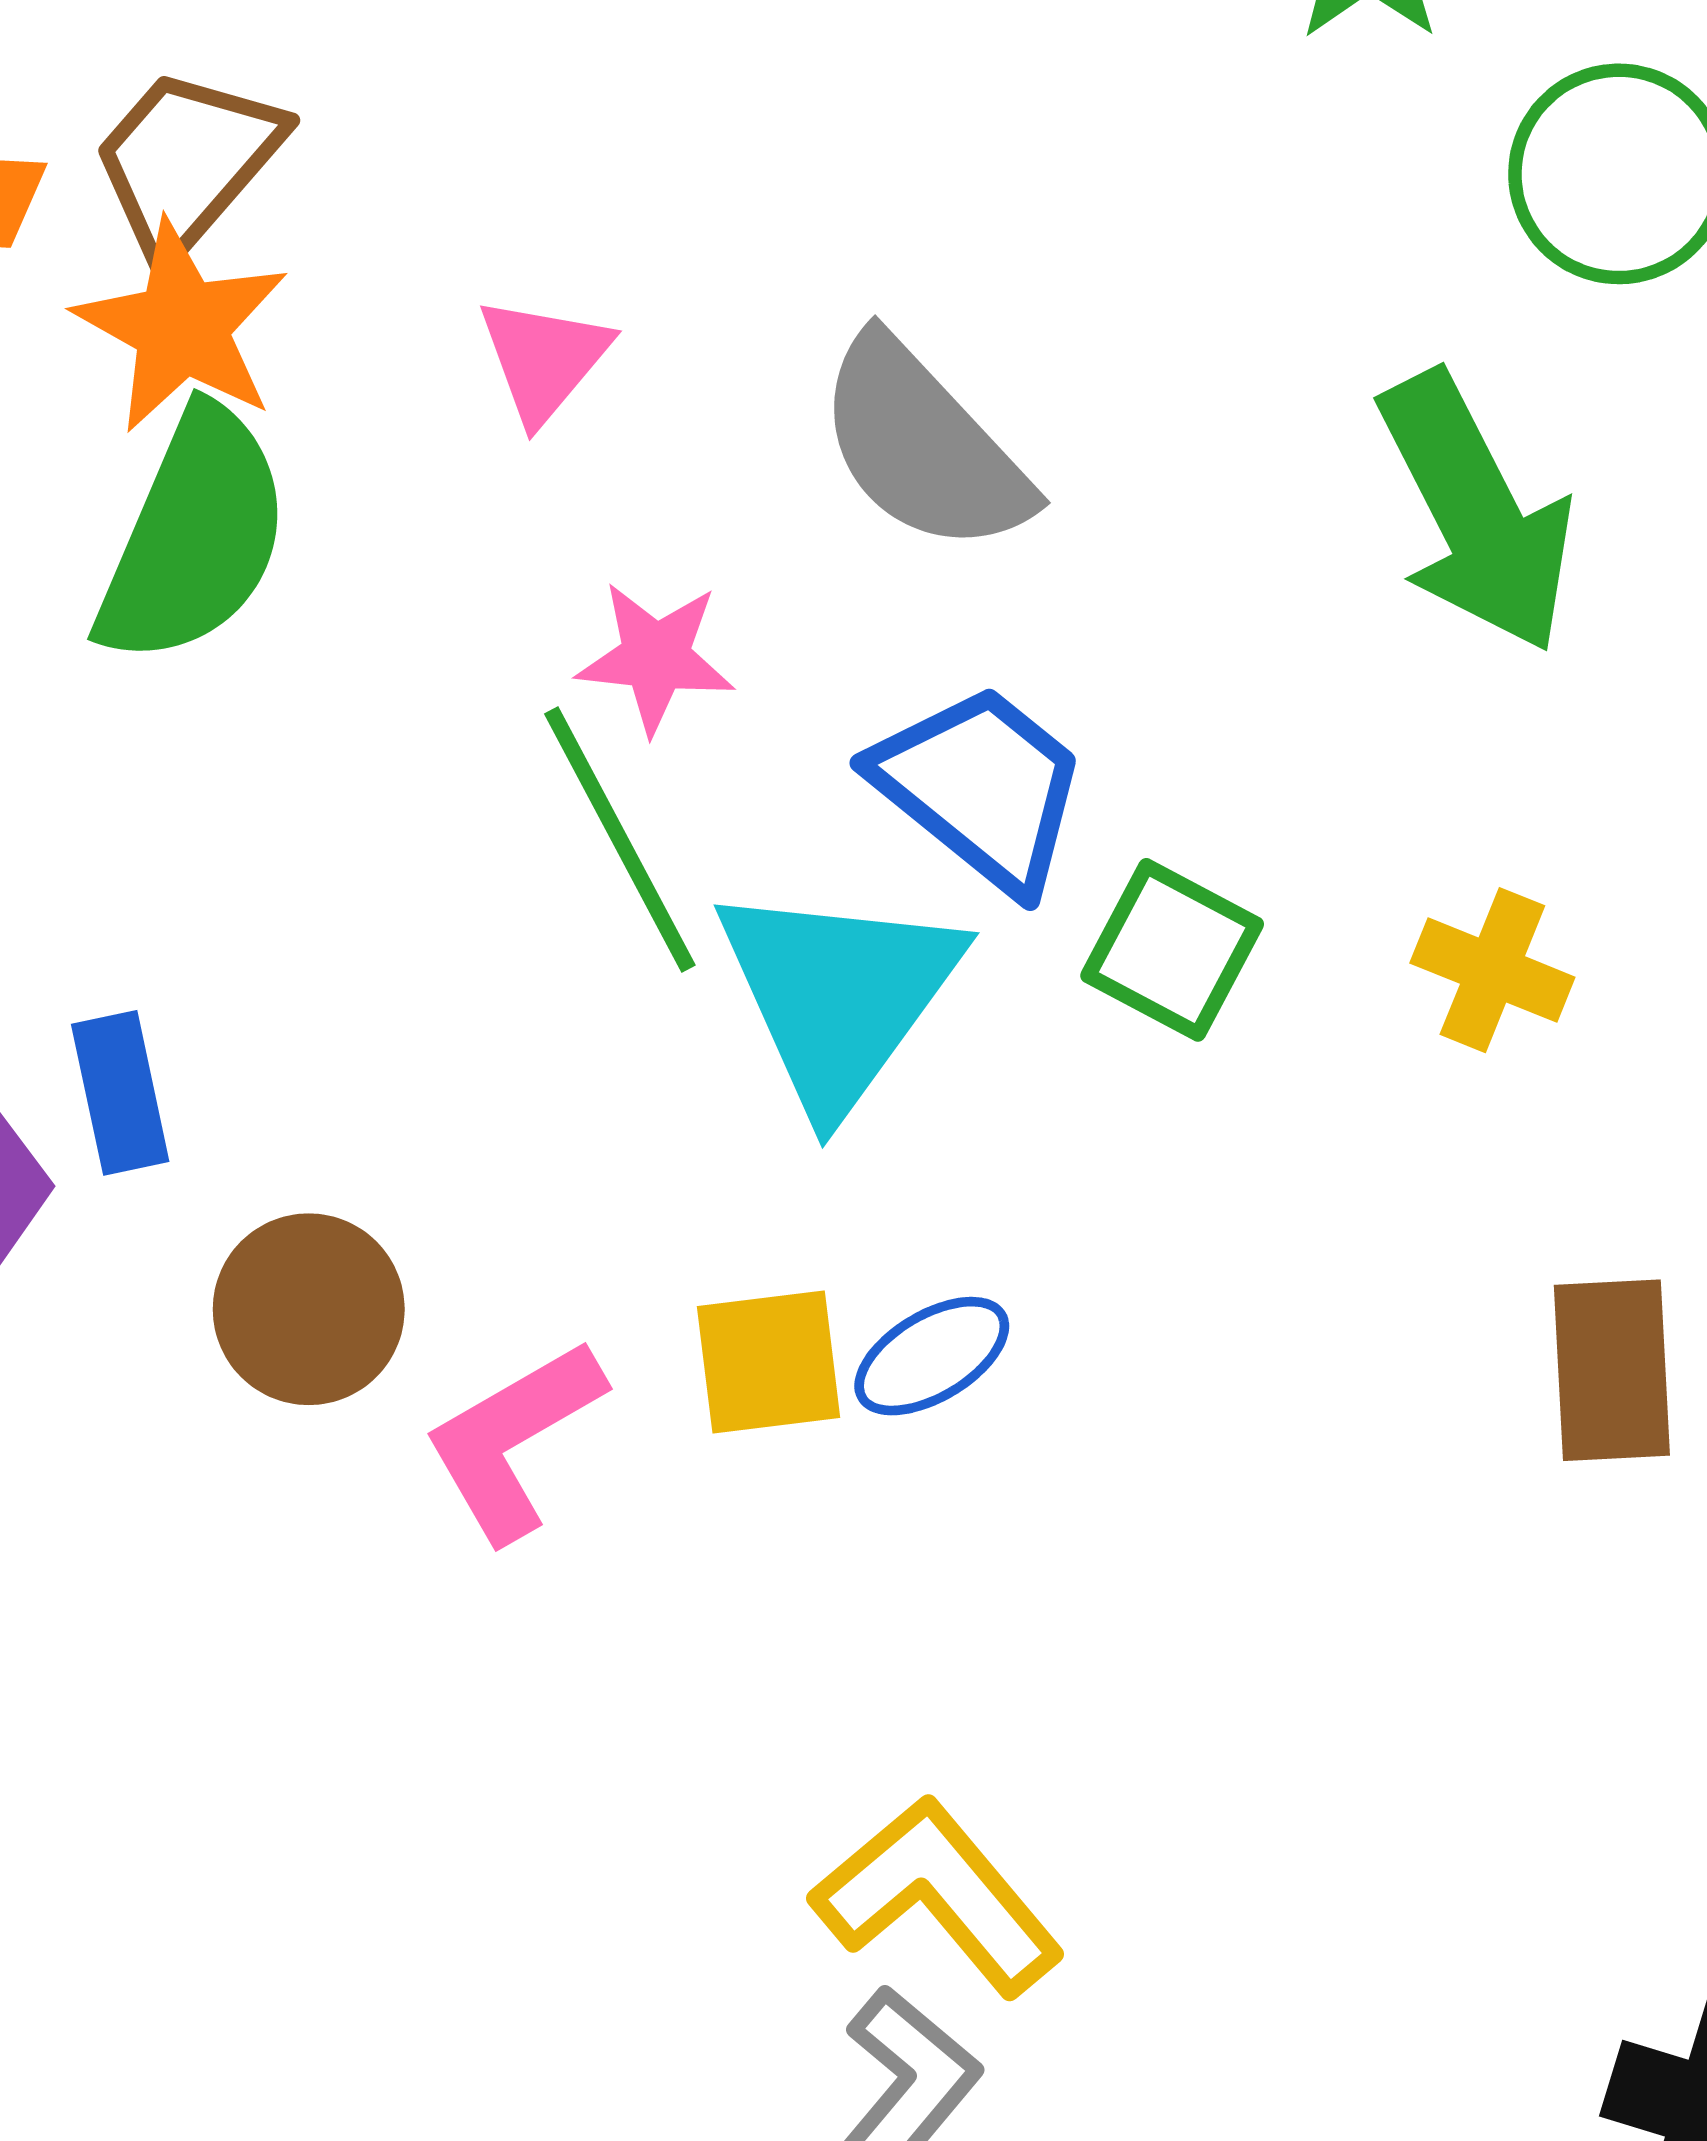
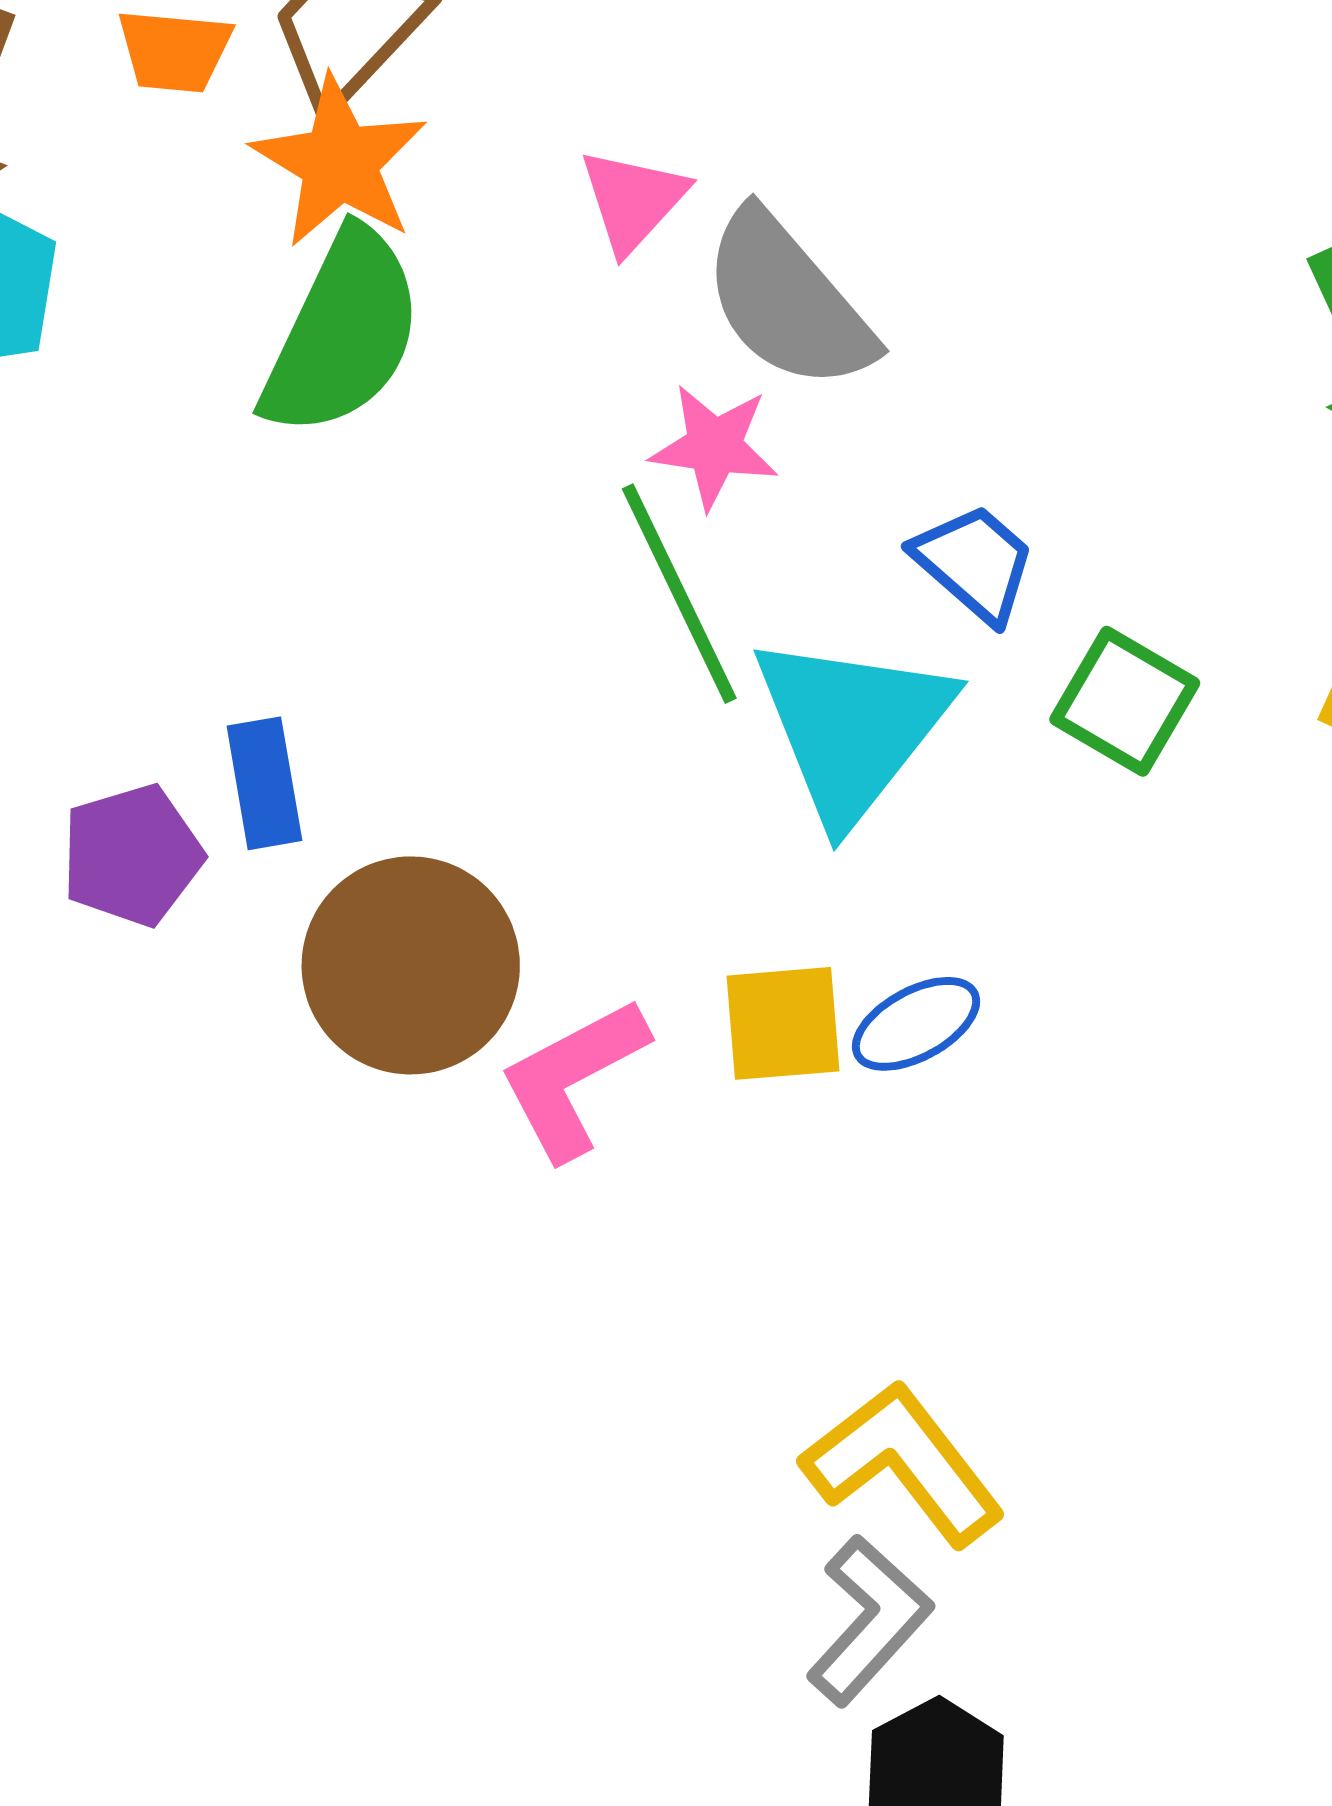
gray semicircle: (923, 446) -> (788, 301), moved
blue trapezoid: (981, 787) -> (975, 563), size x0.7
brown circle: (309, 1309) -> (411, 965), size x1.4

